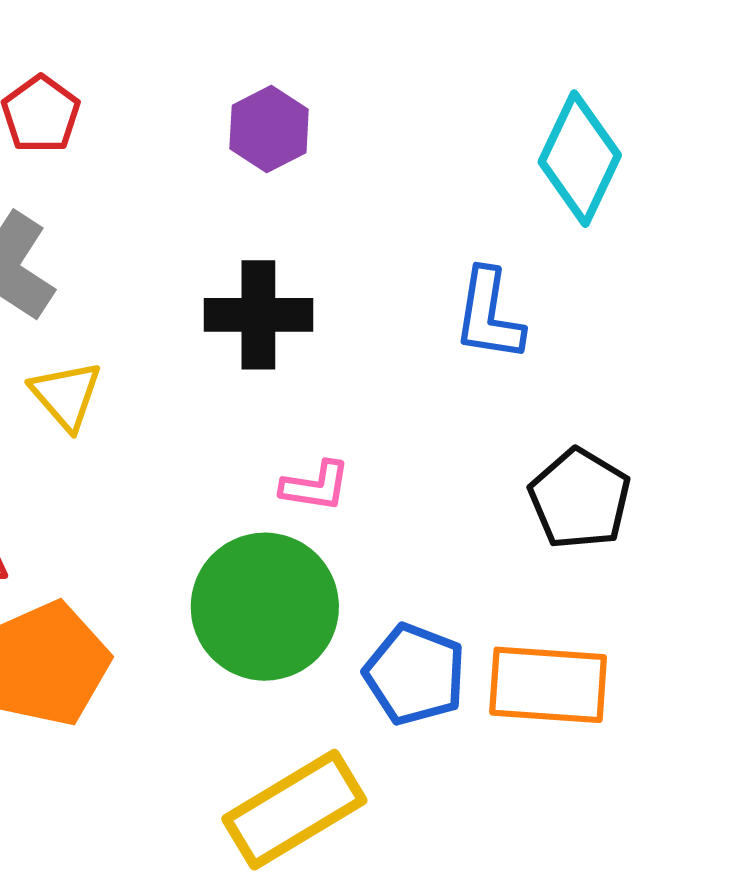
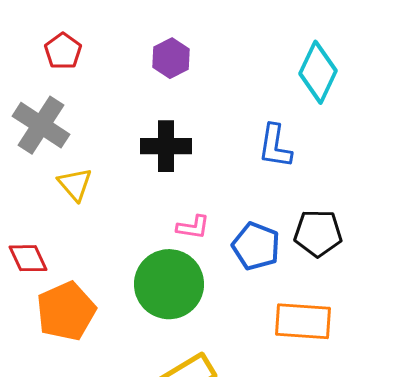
black pentagon: (580, 499) -> (318, 233), turned -30
blue pentagon: (415, 674) -> (256, 246), moved

